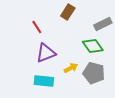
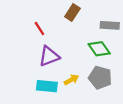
gray rectangle: (103, 24) -> (110, 25), turned 30
yellow arrow: (71, 68) -> (71, 80), moved

